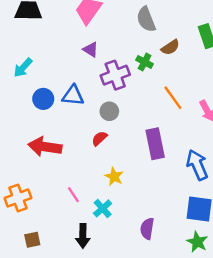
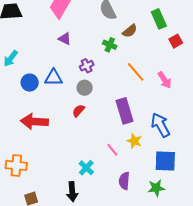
purple cross: (115, 75) -> (87, 66), moved, size x0.6
yellow star: (114, 177) -> (134, 141), moved
pink line: (73, 195) -> (112, 150), moved
orange cross: (18, 198) -> (16, 165), turned 30
green star: (197, 242) -> (156, 188), moved, turned -30

